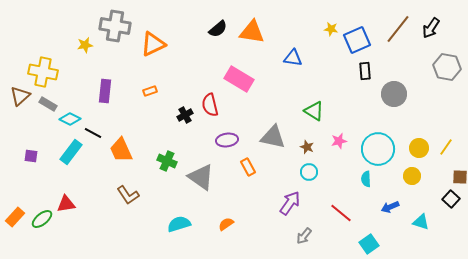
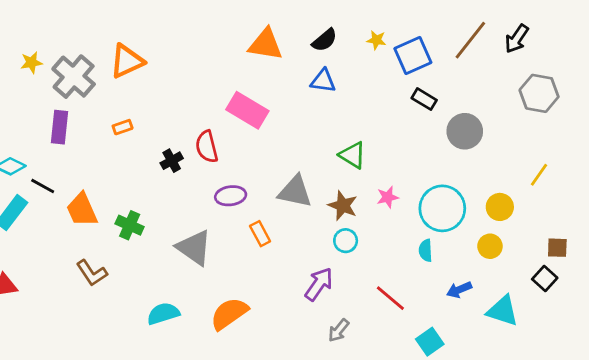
gray cross: (115, 26) -> (74, 77), moved, turned 32
black semicircle: (218, 29) -> (325, 40), moved
black rectangle: (365, 71) -> (424, 99), turned -54
brown star: (307, 147) -> (343, 206), size x1.5
yellow line: (446, 147) -> (539, 175), moved
green cross: (167, 161) -> (130, 225), moved
cyan triangle: (421, 222) -> (503, 311), size x1.4
orange semicircle: (226, 224) -> (229, 314), size x1.8

